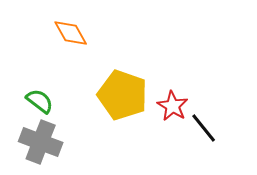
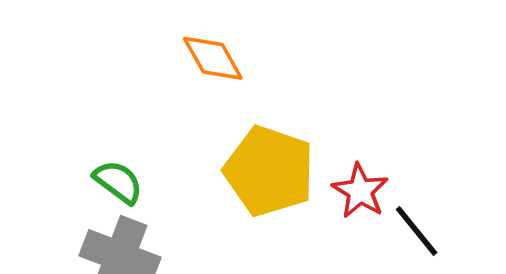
orange diamond: (71, 33) -> (213, 58), moved

